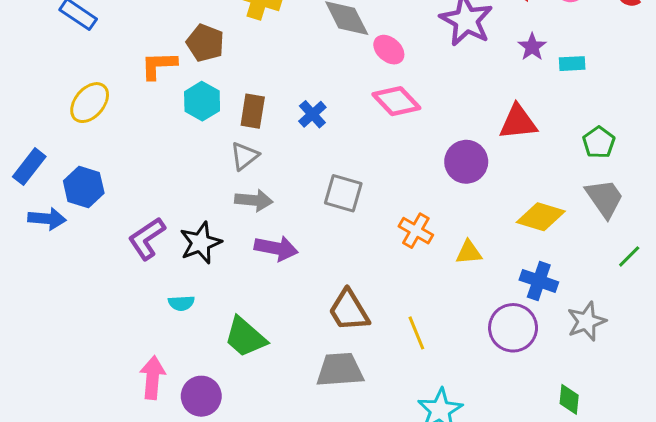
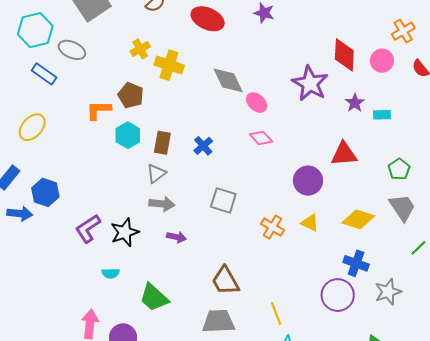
pink diamond: (396, 101) -> (261, 138), size x0.7
yellow ellipse: (90, 103) -> (32, 127), moved
purple arrow: (276, 248) -> (176, 237), size x0.7
yellow triangle: (469, 252) -> (310, 223), moved, turned 30
yellow line: (416, 333) -> (276, 314), moved

